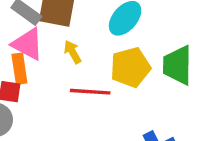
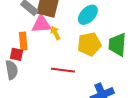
pink triangle: (28, 44) -> (41, 24), moved, turned -35
red line: (90, 92) -> (63, 70), moved

